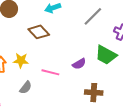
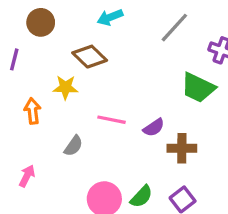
yellow star: (21, 60) -> (65, 87), moved
purple semicircle: (79, 64) -> (154, 128), moved

